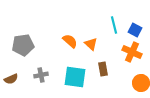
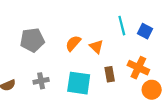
orange semicircle: (70, 41) -> (73, 43), turned -91
gray pentagon: (23, 45) -> (32, 40), moved
orange cross: (132, 52) -> (138, 68), moved

